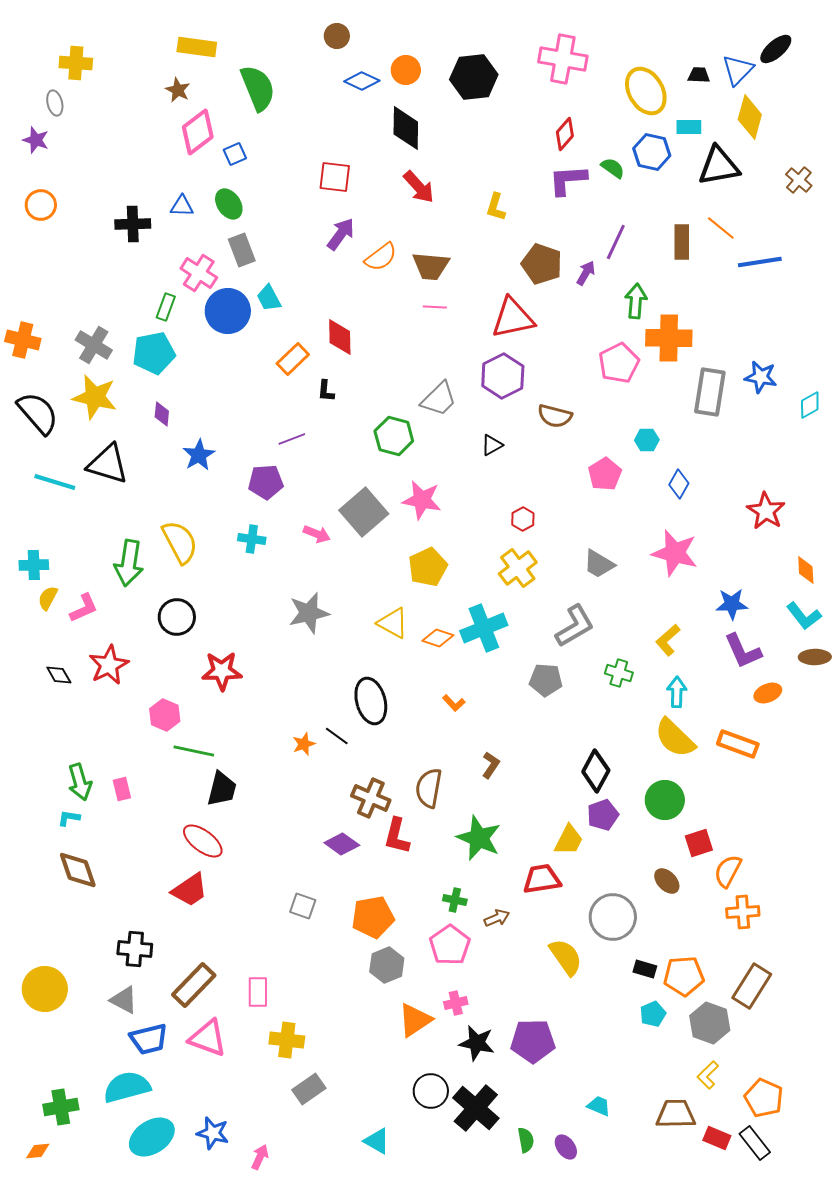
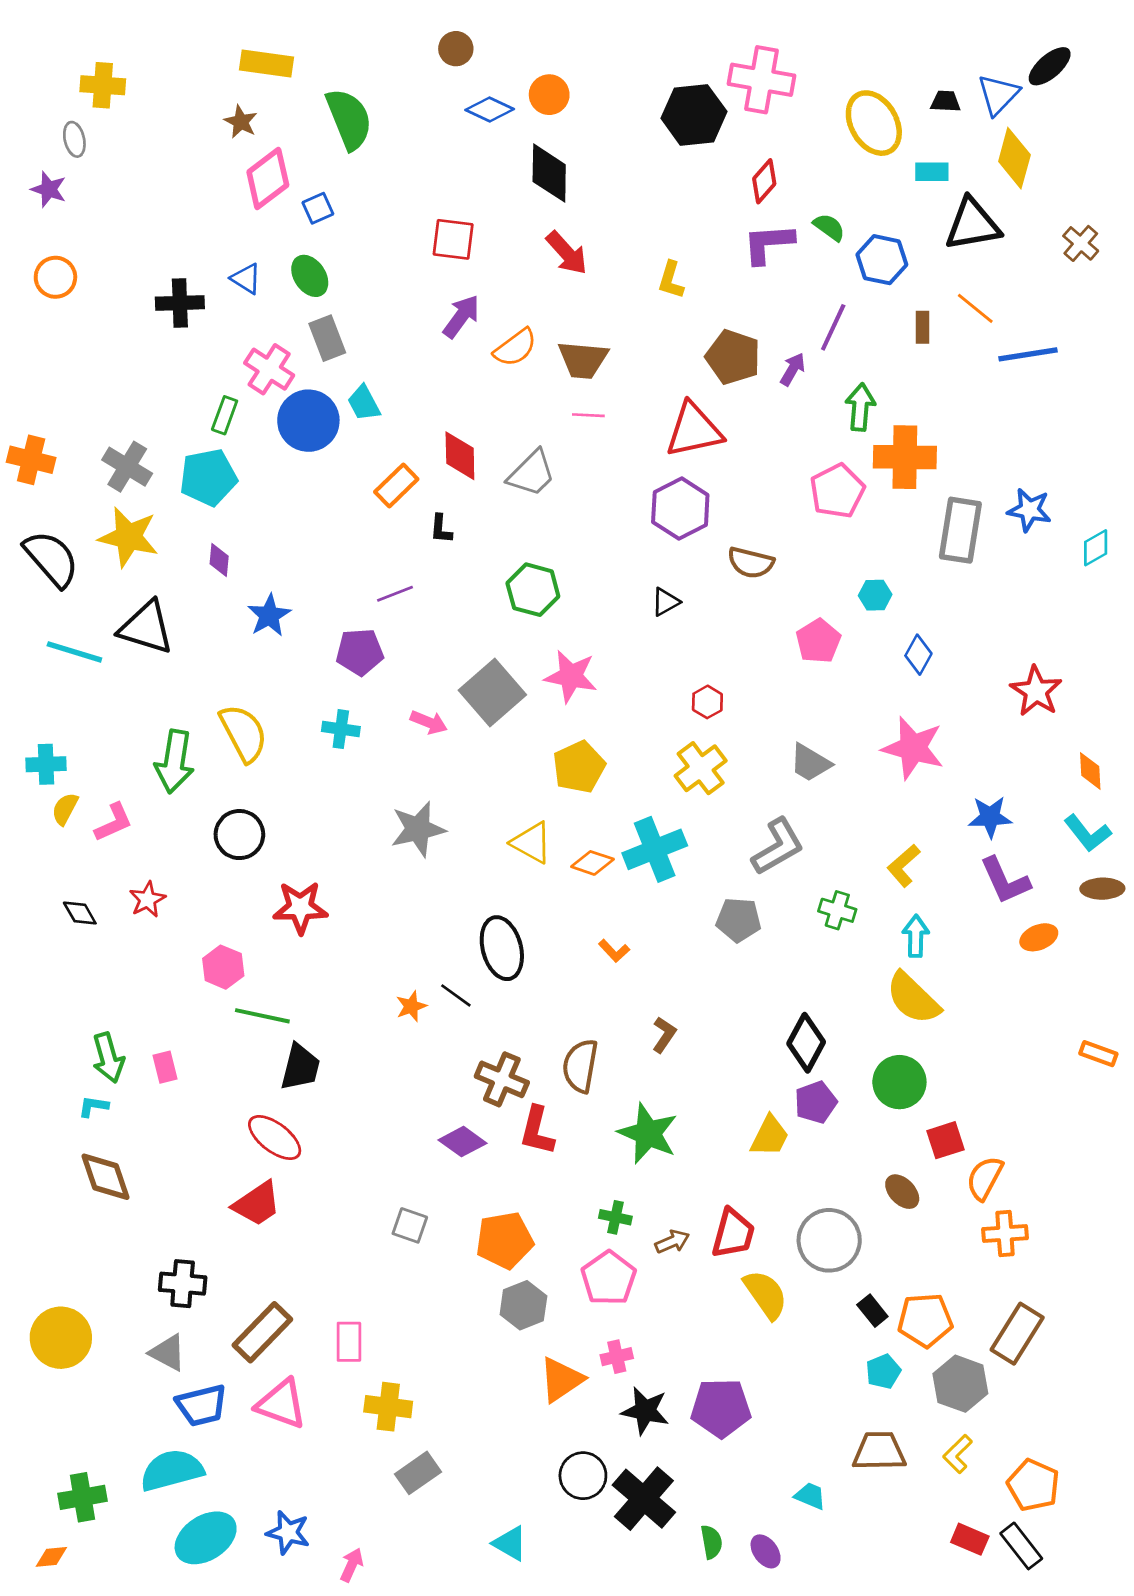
black hexagon: (474, 77) -> (694, 115), moved
blue hexagon: (652, 152) -> (882, 260), moved
blue triangle: (182, 206) -> (246, 279), turned 30
brown rectangle: (682, 242) -> (922, 327), size x0.7
gray trapezoid: (439, 399) -> (532, 473), moved
red star: (109, 665) -> (147, 899), size x0.7
orange rectangle: (738, 744) -> (1098, 1054), moved, size x0.7
red trapezoid: (542, 879) -> (733, 1234), moved, turned 114
black rectangle: (645, 969) -> (872, 1311), turned 35
brown trapezoid: (676, 1114) -> (879, 1451), moved

